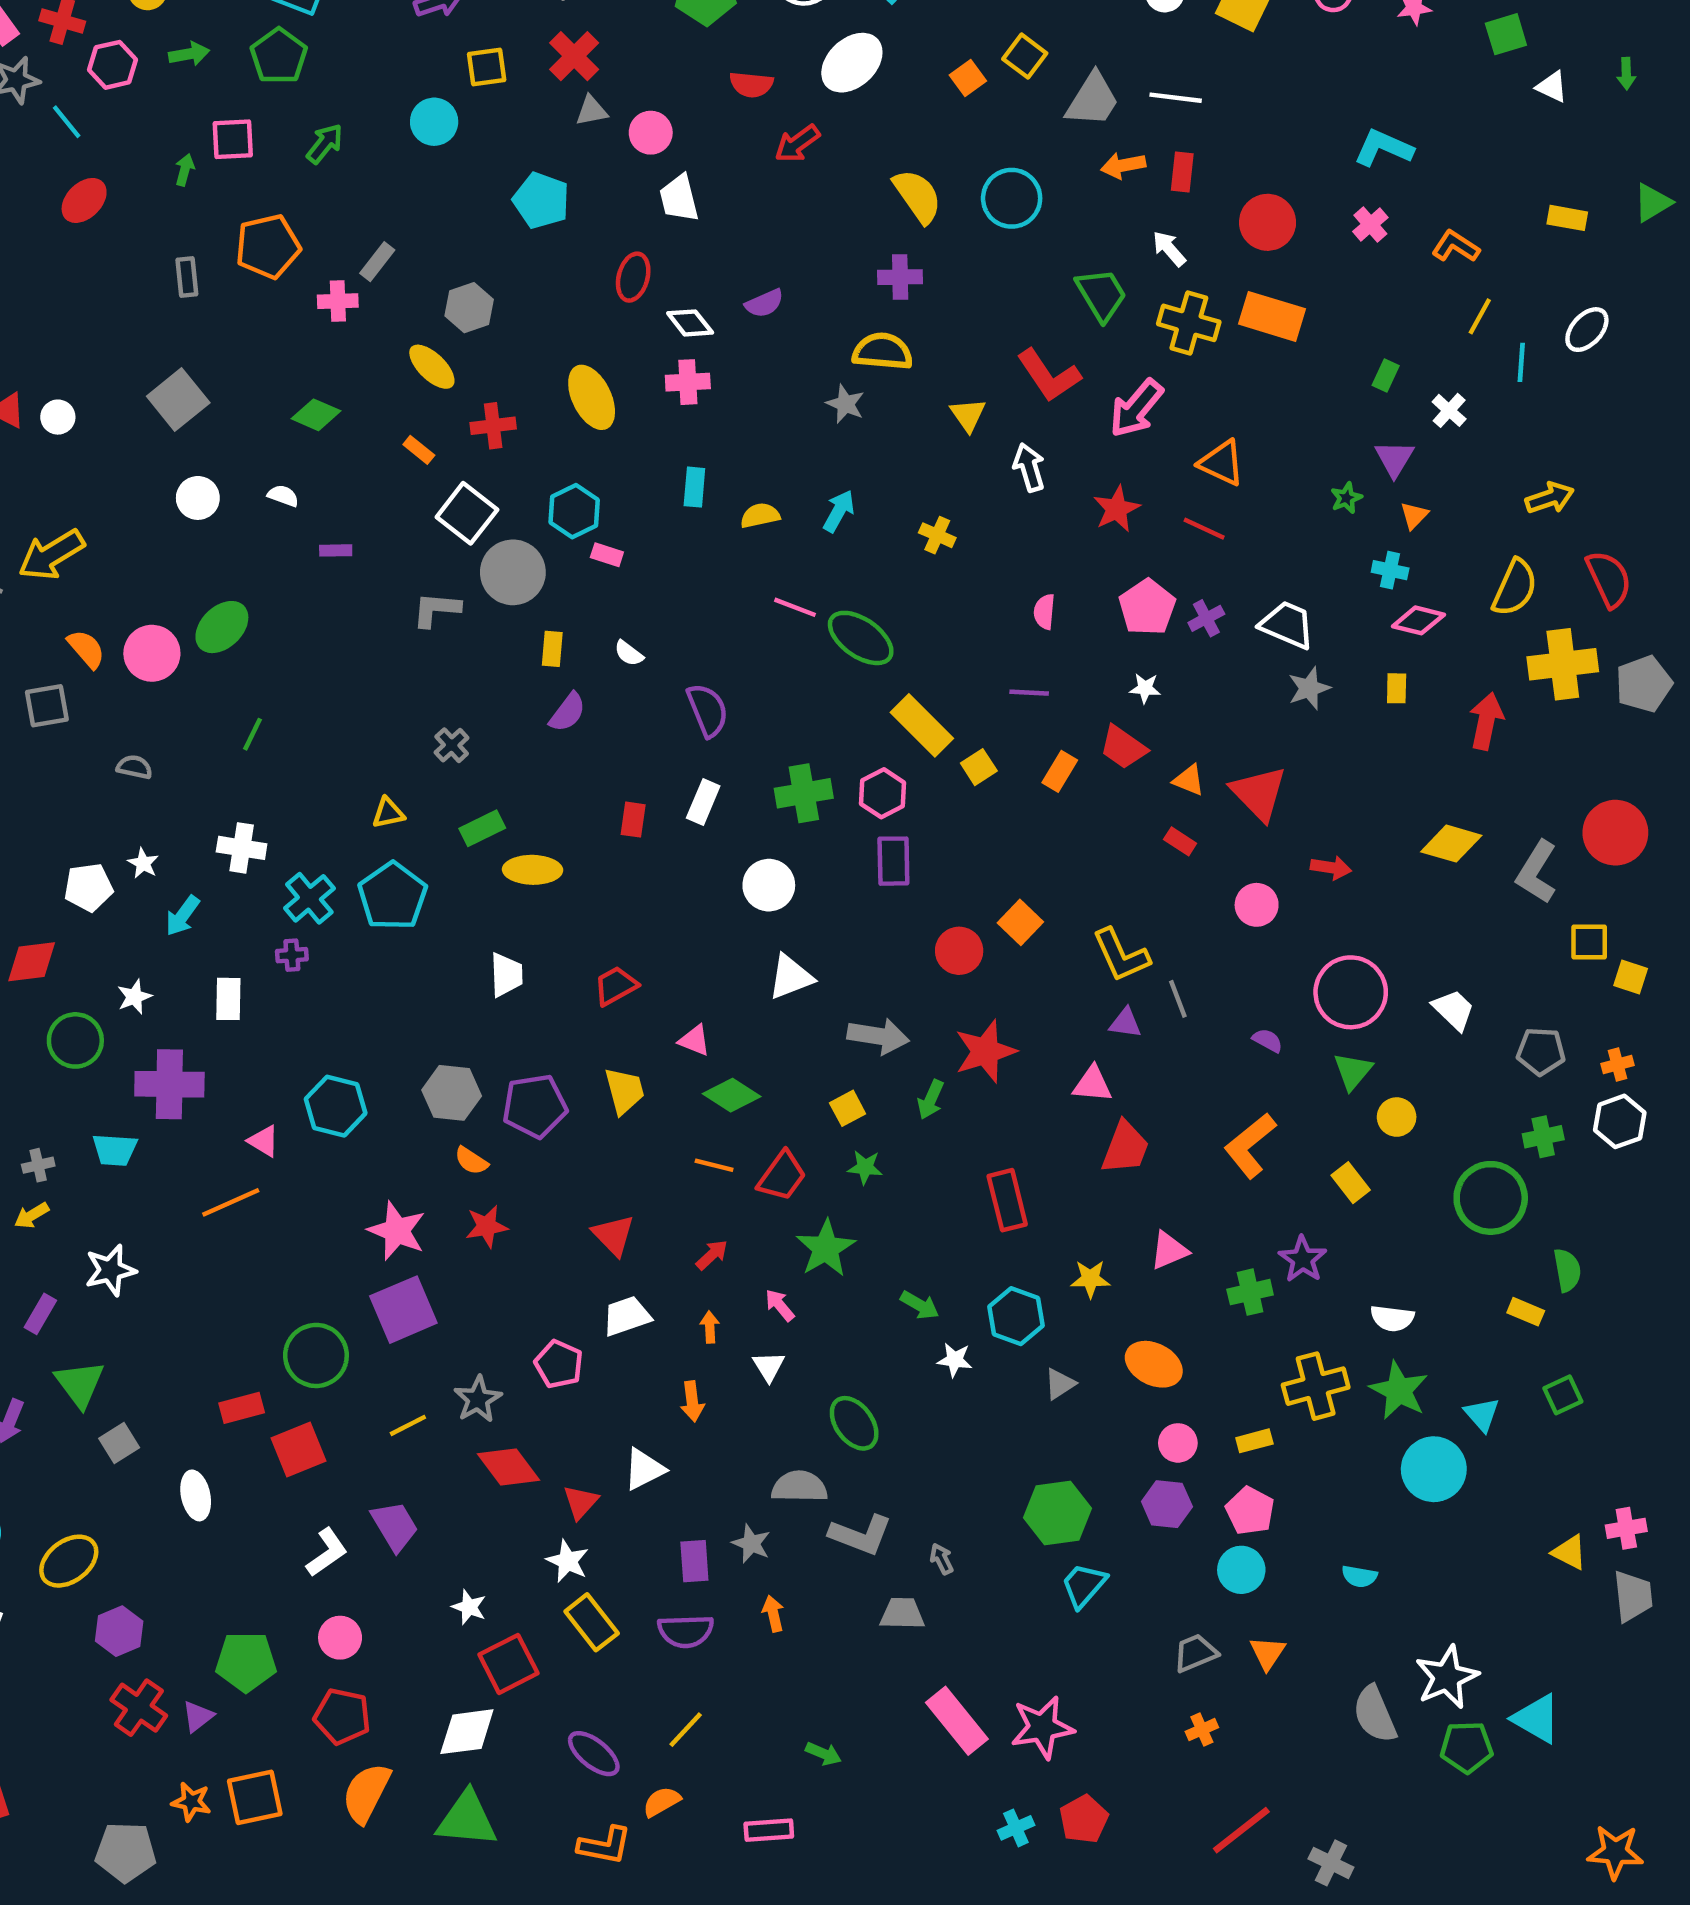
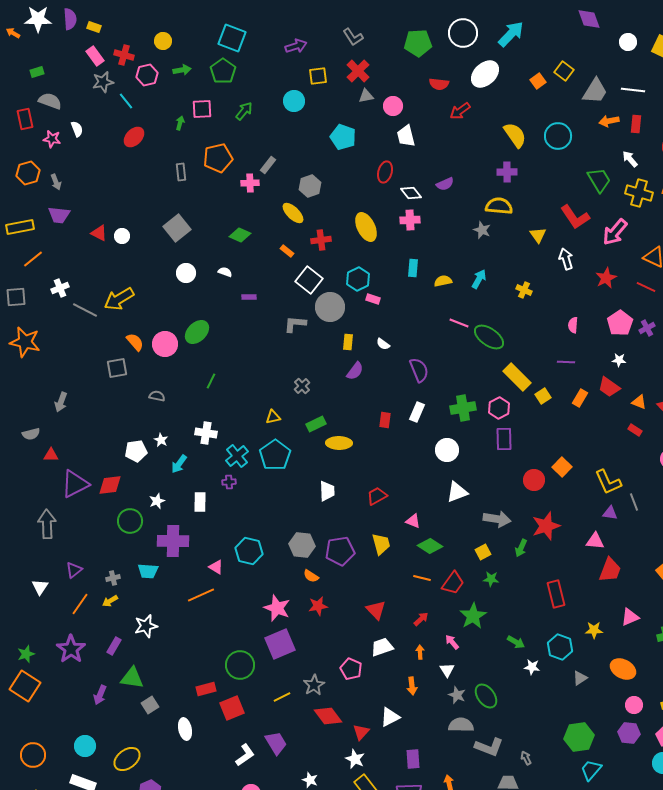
green triangle: (80, 1384) -> (132, 678), turned -45
gray star: (751, 1544) -> (457, 695), moved

